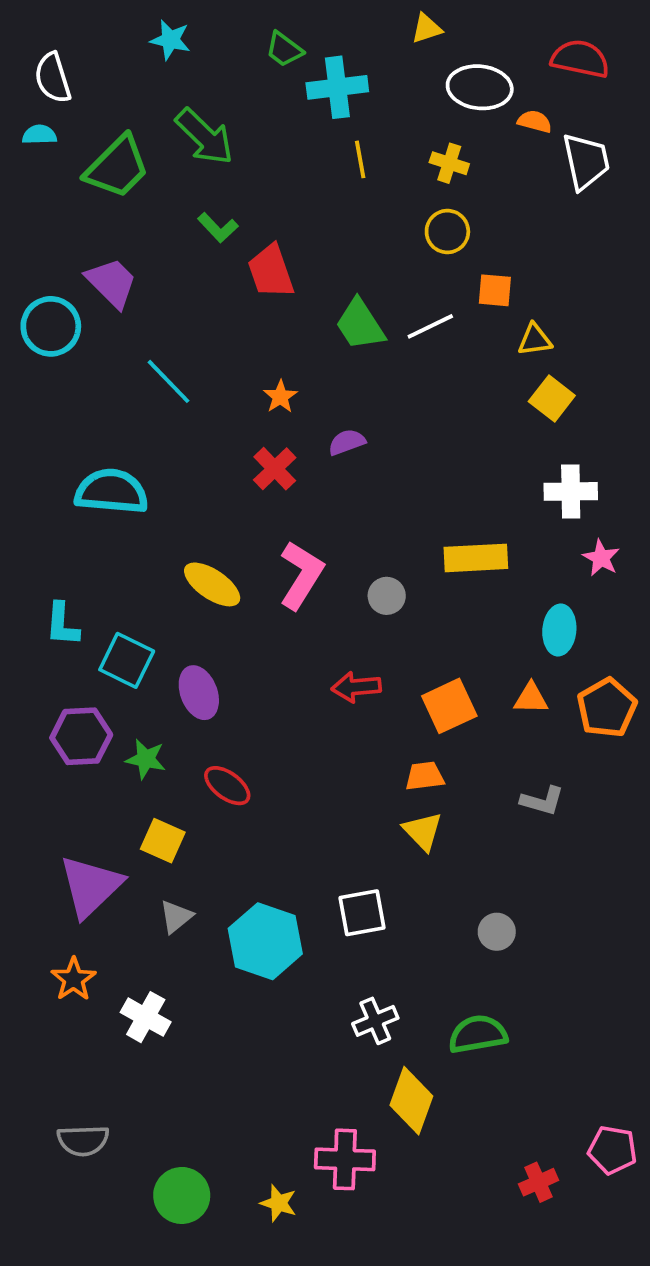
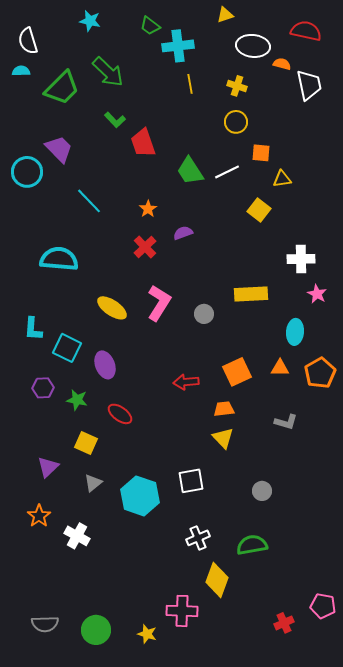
yellow square: (552, 398) -> (259, 210), moved
red arrow: (356, 687) -> (186, 382), moved
purple hexagon: (81, 736) -> (43, 388), size x0.7
purple triangle: (91, 886) -> (48, 467), size x0.6
gray semicircle: (83, 1140) -> (45, 624), moved

